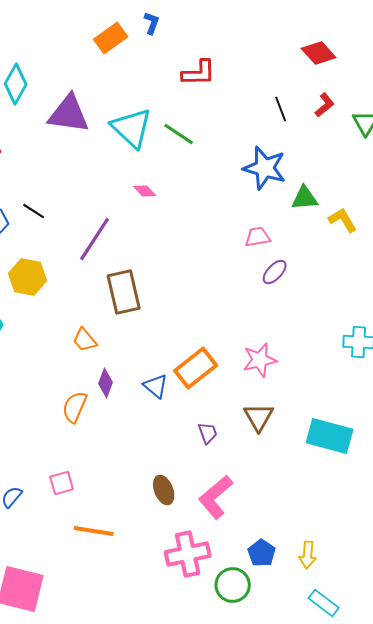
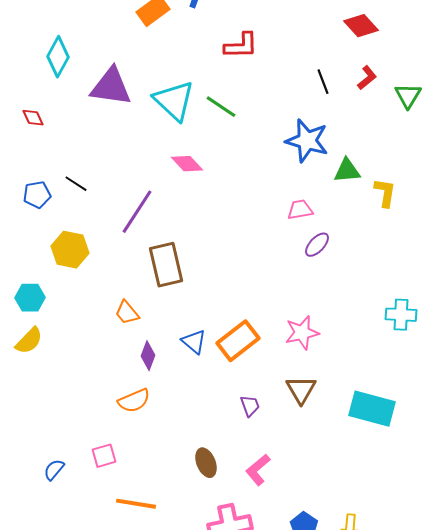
pink diamond: (145, 191) -> (187, 164), size x1.4
yellow L-shape: (343, 220) -> (385, 193), turned 40
blue triangle: (156, 386) -> (194, 342), moved
orange semicircle: (75, 407) -> (134, 401), moved, turned -136
pink L-shape: (216, 497) -> (258, 470), size x0.7

